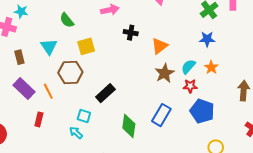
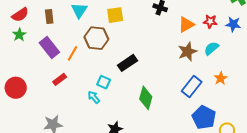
orange star: (211, 67) -> (221, 78), moved
red star: (190, 86) -> (210, 21), moved
orange line: (48, 91) -> (72, 53), turned 49
blue pentagon: (202, 111) -> (204, 117), moved
blue rectangle: (161, 115) -> (192, 87), moved
red rectangle: (39, 119) -> (60, 79), turned 32

